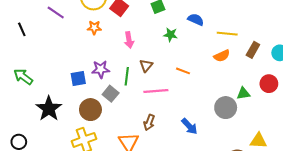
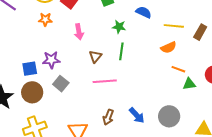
brown rectangle: (253, 50) -> (200, 32), moved
orange line: (183, 71) -> (178, 69), moved
green line: (127, 76) -> (121, 51), moved
gray circle: (226, 108) -> (169, 116), moved
brown circle: (90, 110) -> (32, 92), moved
brown arrow: (149, 122) -> (108, 117), moved

